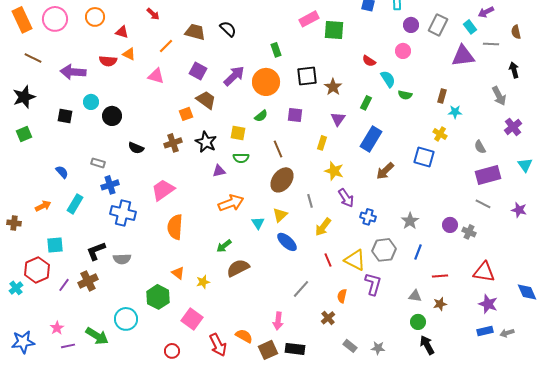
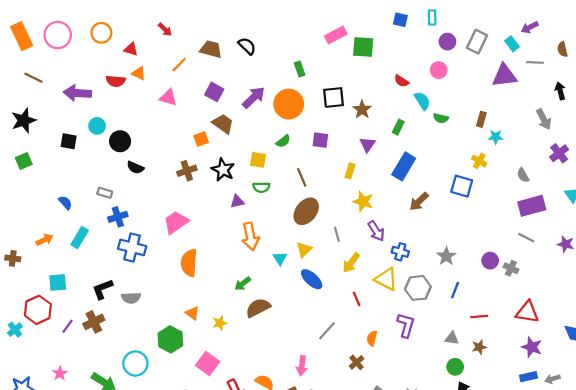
black semicircle: (136, 148) -> (135, 168), moved
orange arrow: (231, 203) -> (250, 236), turned 100
yellow triangle: (355, 260) -> (386, 279), moved

